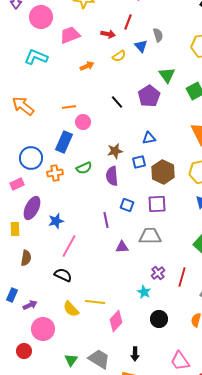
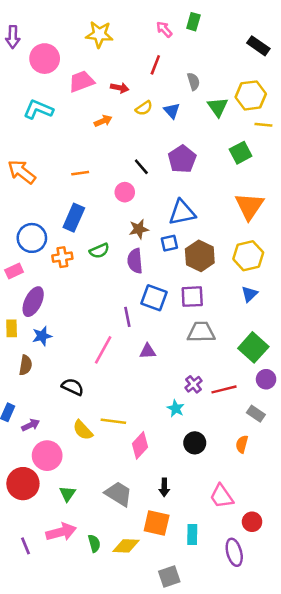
red arrow: (108, 34) -> (120, 88), moved
blue triangle: (141, 46) -> (172, 111), moved
green triangle: (167, 75) -> (218, 107), moved
pink circle: (83, 122) -> (125, 192), moved
blue triangle: (149, 138) -> (182, 213), size x1.6
blue square: (127, 205) -> (154, 298), size x1.5
blue star: (56, 221) -> (42, 336), moved
gray trapezoid: (150, 236) -> (201, 332), moved
pink line: (69, 246) -> (103, 350), moved
red line: (182, 277) -> (224, 389), turned 60
red circle: (24, 351) -> (23, 484), size x1.6
green triangle: (71, 360) -> (68, 494), moved

